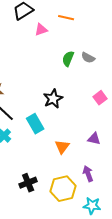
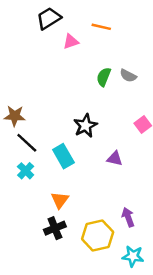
purple triangle: (94, 139) -> (115, 159), moved
orange triangle: (62, 147) -> (60, 200), moved

